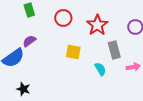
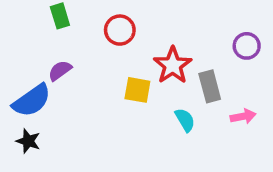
red star: (97, 25) -> (173, 65), moved
black star: (23, 89) -> (28, 141), moved

